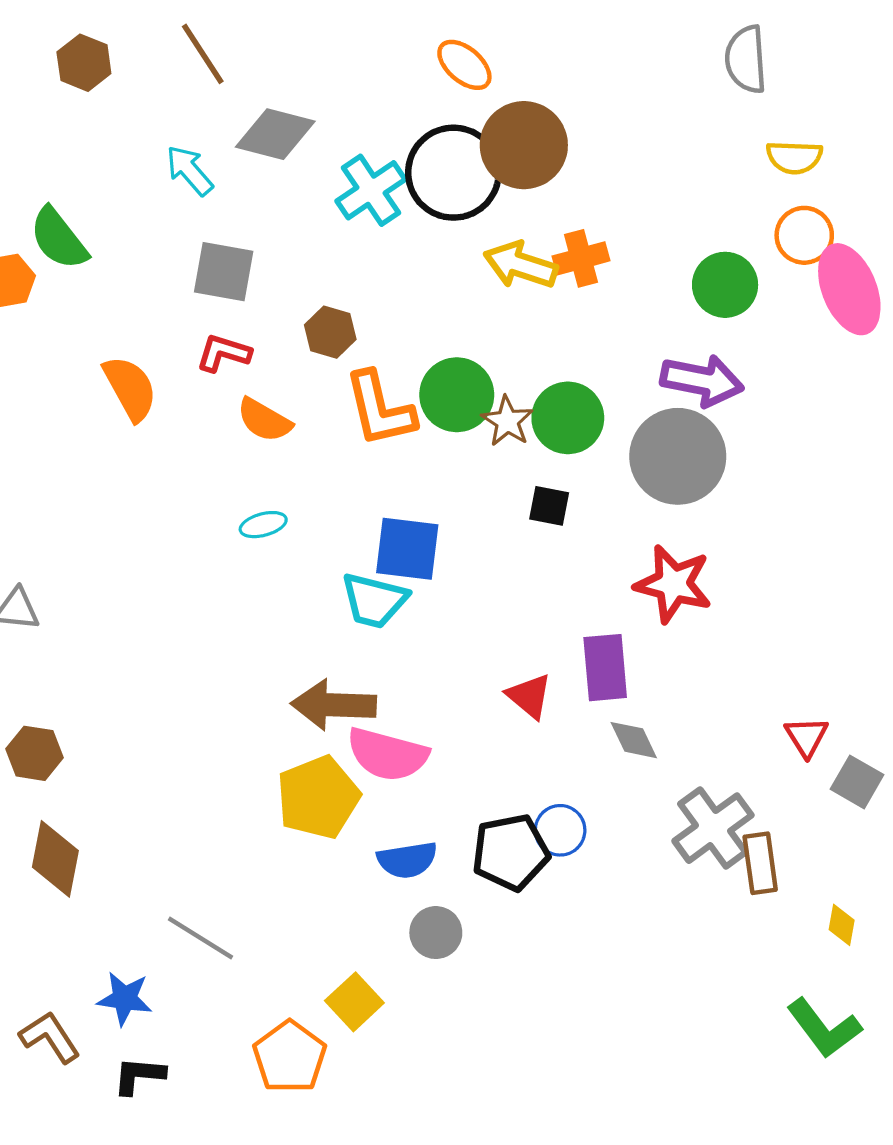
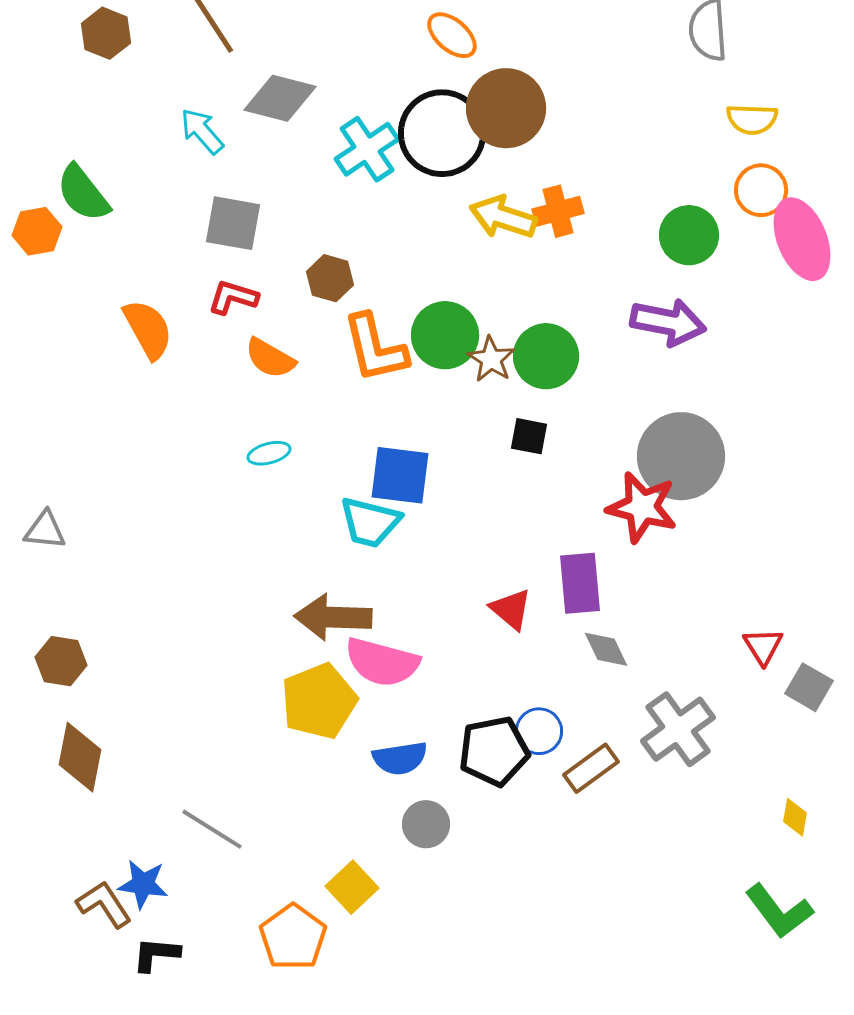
gray circle: (678, 456) -> (681, 456), moved
brown rectangle: (760, 863) -> (591, 768), moved, turned 62
brown L-shape: (50, 1037) -> (104, 904), moved

